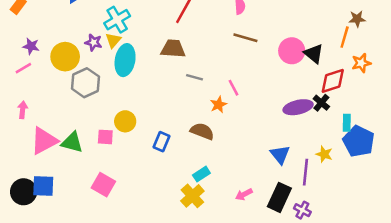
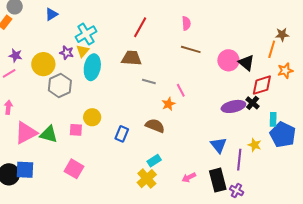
black rectangle: (279, 197) -> (218, 180), turned -40

